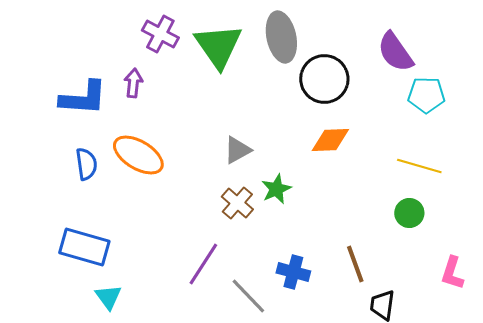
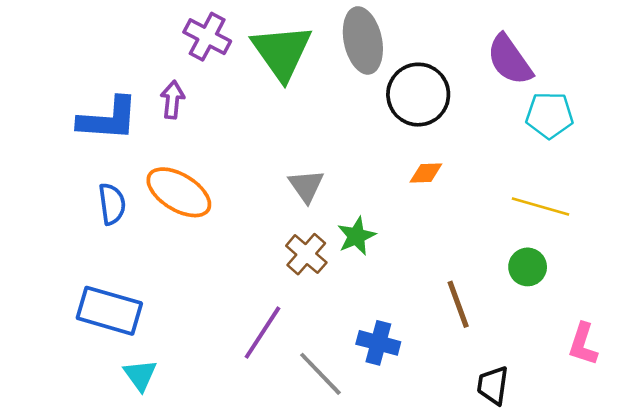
orange diamond: (330, 140) -> (426, 173), size x0.7
gray triangle: (237, 150) -> (306, 186), turned -36
brown line: (355, 264) -> (458, 304), moved

